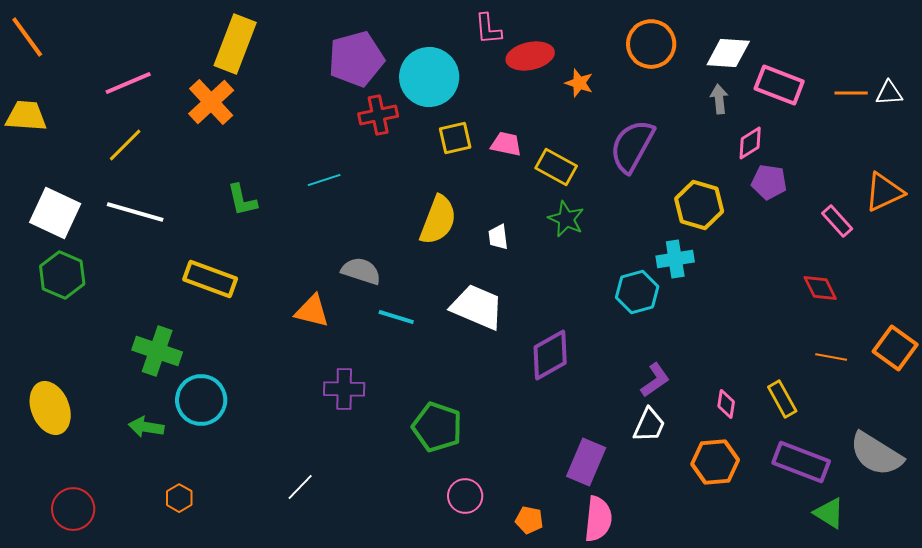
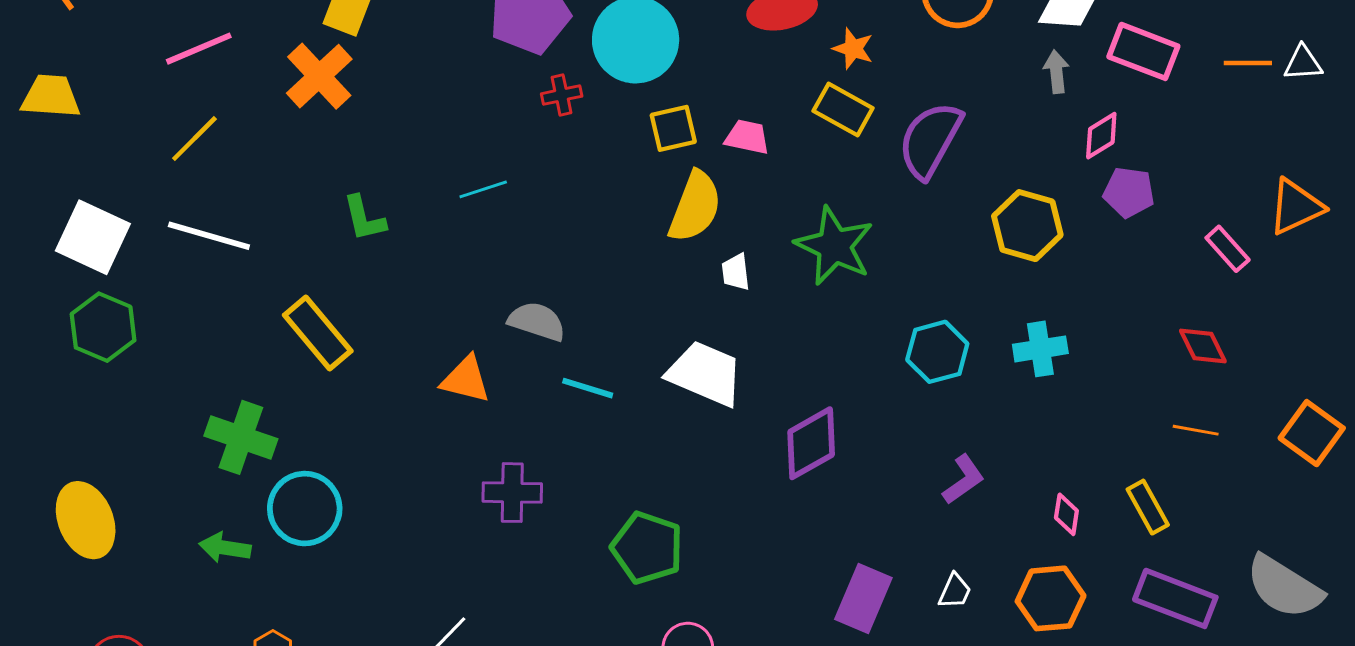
red cross: (378, 115) -> (562, 95), size x0.7
yellow rectangle: (556, 167) -> (843, 109), moved
green star: (566, 219) -> (834, 246), size x1.5
yellow semicircle: (438, 220) -> (695, 207), moved
cyan cross: (675, 259) -> (1040, 349), moved
yellow rectangle: (210, 279) -> (318, 333), turned 30
orange line: (831, 357) -> (1196, 430), moved
white trapezoid: (649, 425) -> (955, 591), moved, size x0.7

